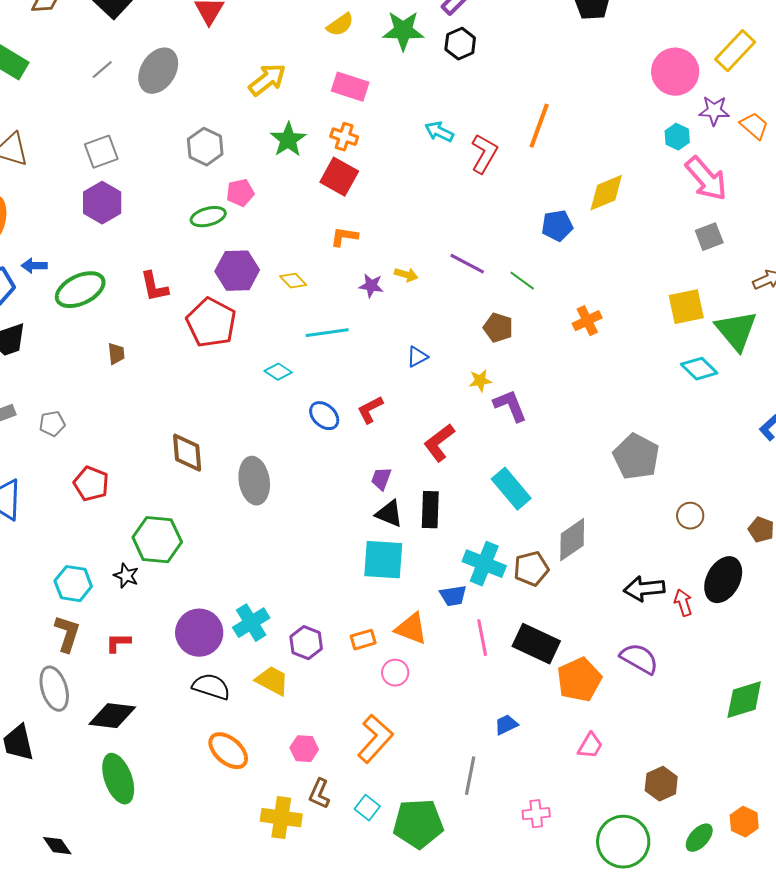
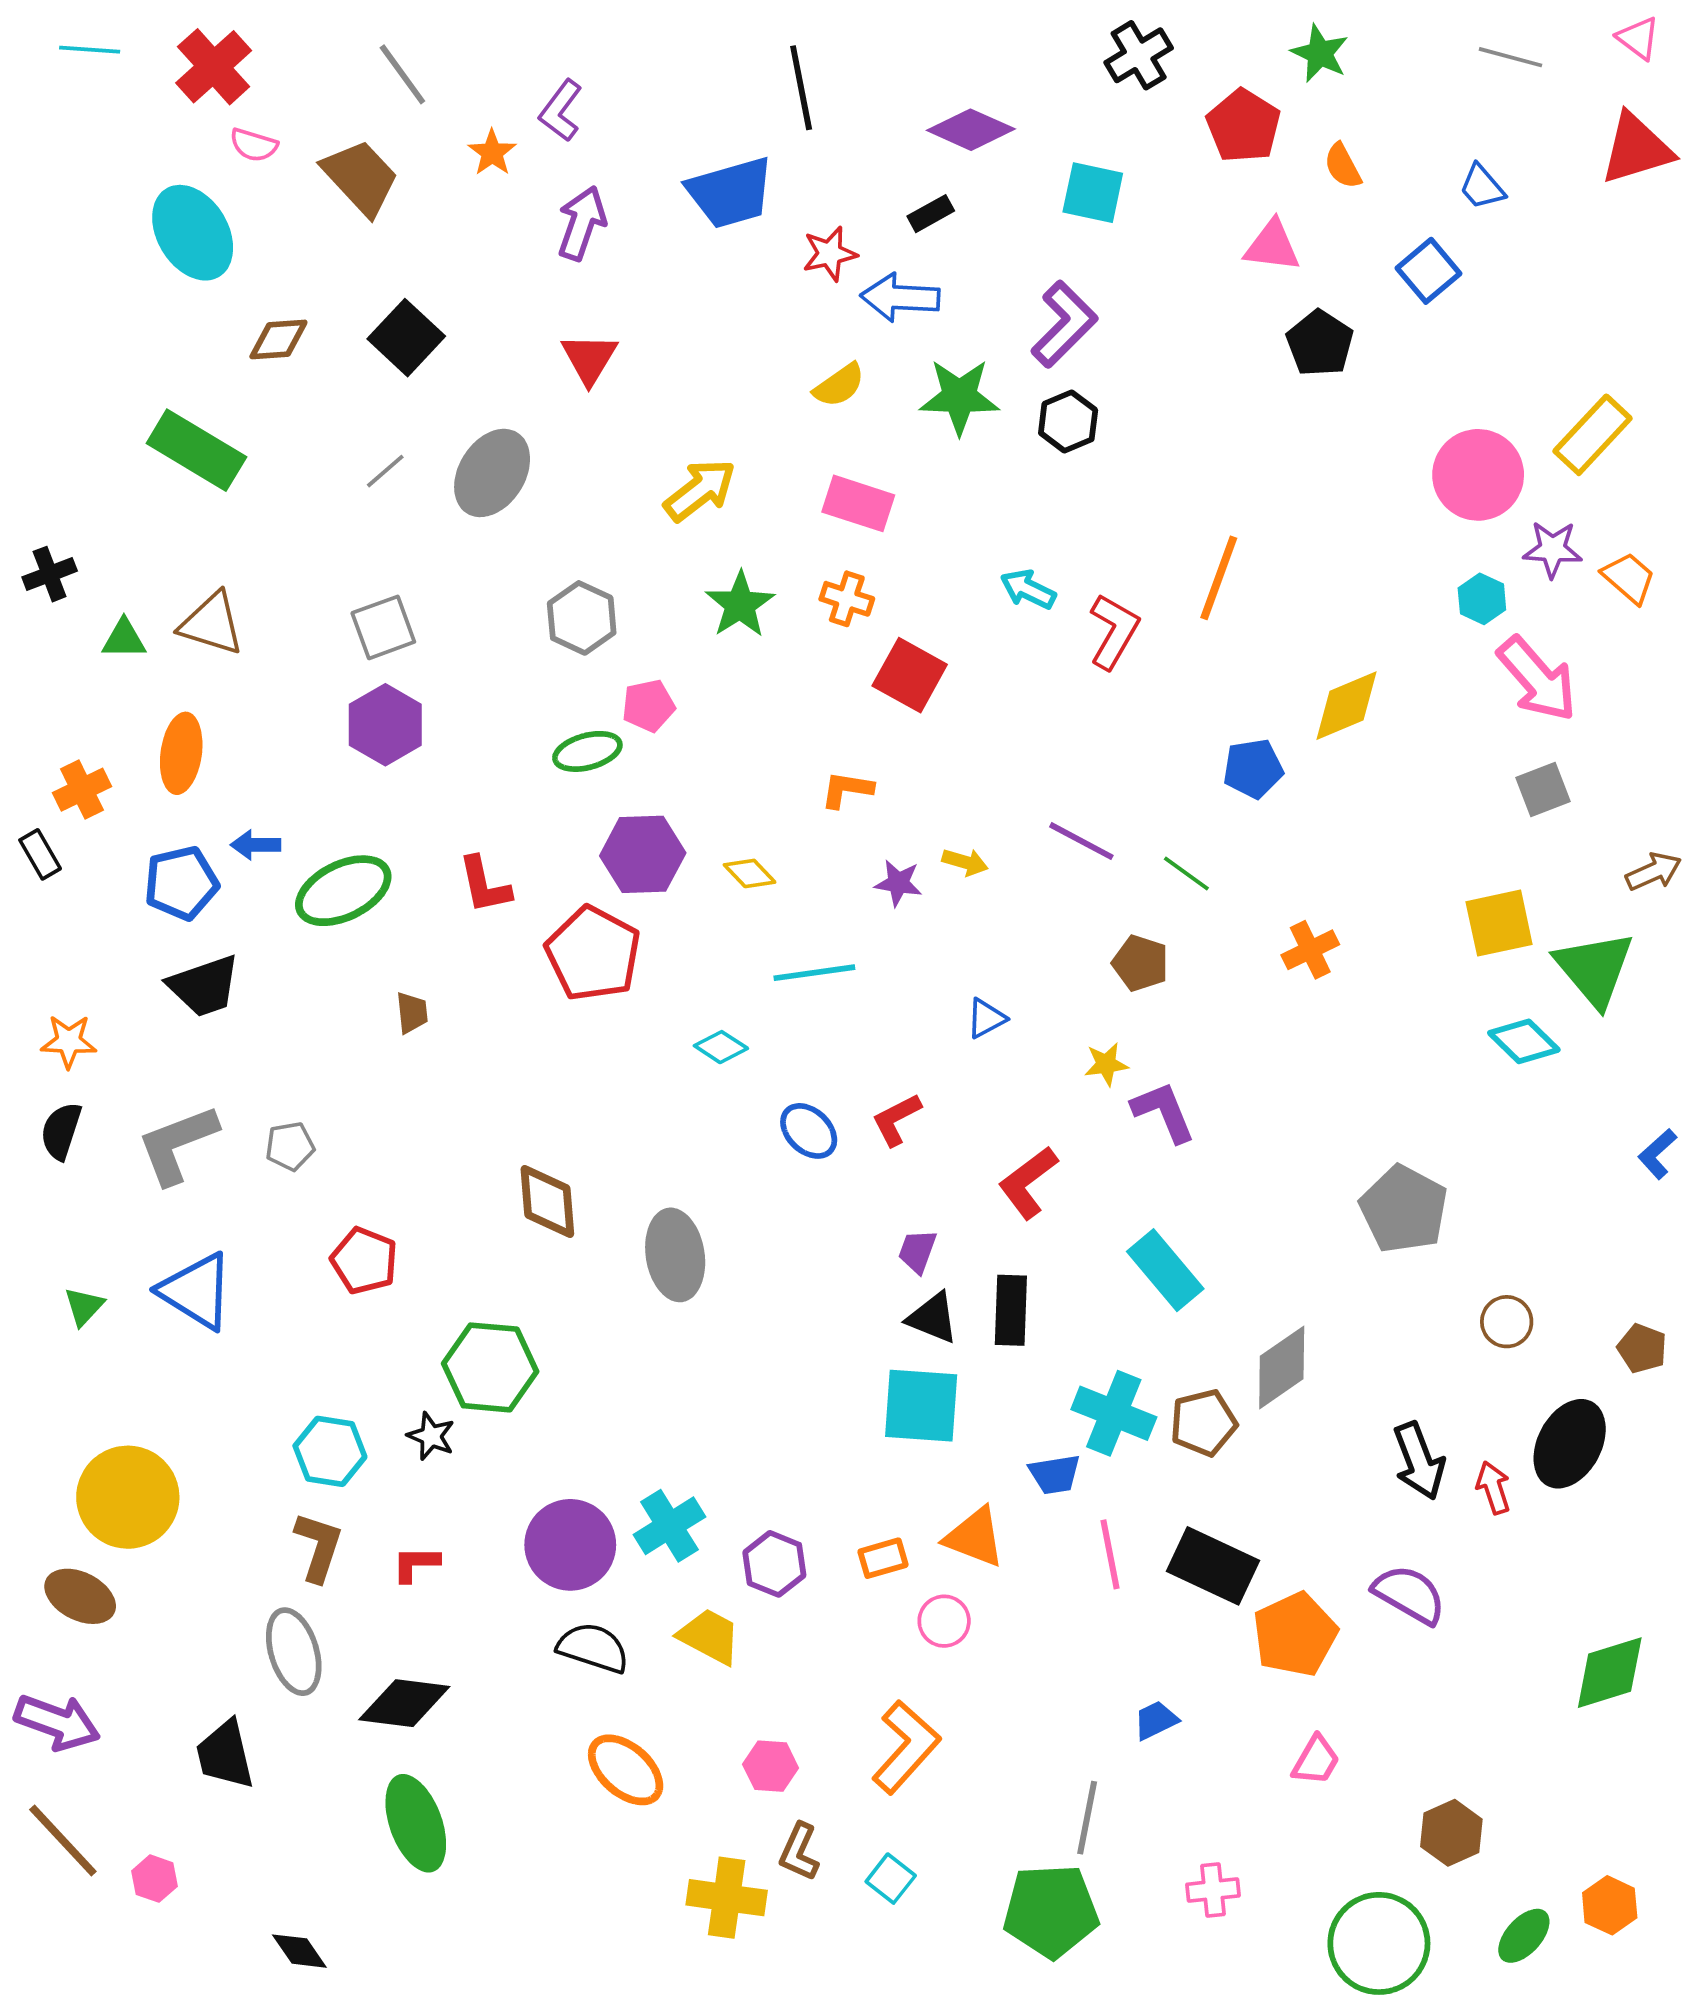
red square: (339, 177) -> (910, 675), moved
black arrow: (644, 589) -> (1419, 1461), turned -105
green pentagon: (418, 824) -> (1051, 1911), moved

